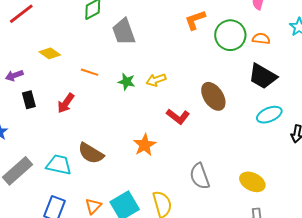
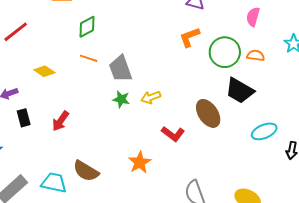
gray trapezoid: (124, 32) -> (120, 69), moved
orange line: (90, 72) -> (89, 58), moved
black trapezoid: (263, 76) -> (240, 91), moved

